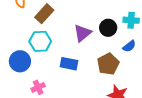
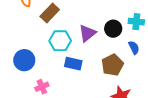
cyan hexagon: (40, 41) -> (60, 41), moved
blue semicircle: (129, 46) -> (134, 48), turned -80

